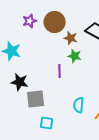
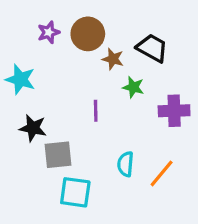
green star: (75, 56) -> (133, 87), moved
cyan square: (47, 123) -> (75, 192), size x1.5

